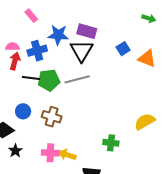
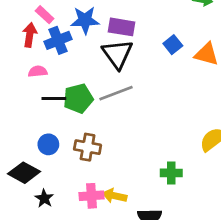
blue star: (58, 35) -> (85, 20), moved
pink semicircle: (13, 47) -> (38, 71), moved
blue cross: (37, 51) -> (58, 40), moved
red arrow: (15, 61) -> (30, 35), moved

